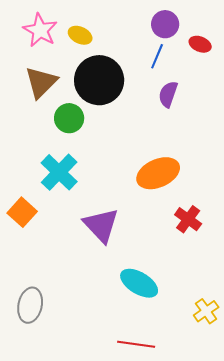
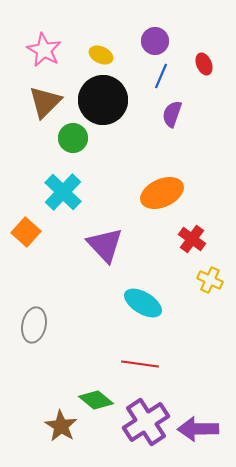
purple circle: (165, 24) -> (155, 41), moved
yellow ellipse: (80, 35) -> (101, 55), moved
red ellipse: (200, 44) -> (204, 64), turned 45
yellow cross: (206, 311) -> (210, 280), moved, turned -30

